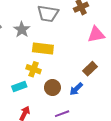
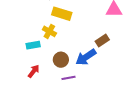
brown circle: (52, 88) -> (61, 60), moved
blue arrow: (76, 89) -> (86, 57), size x1.5

